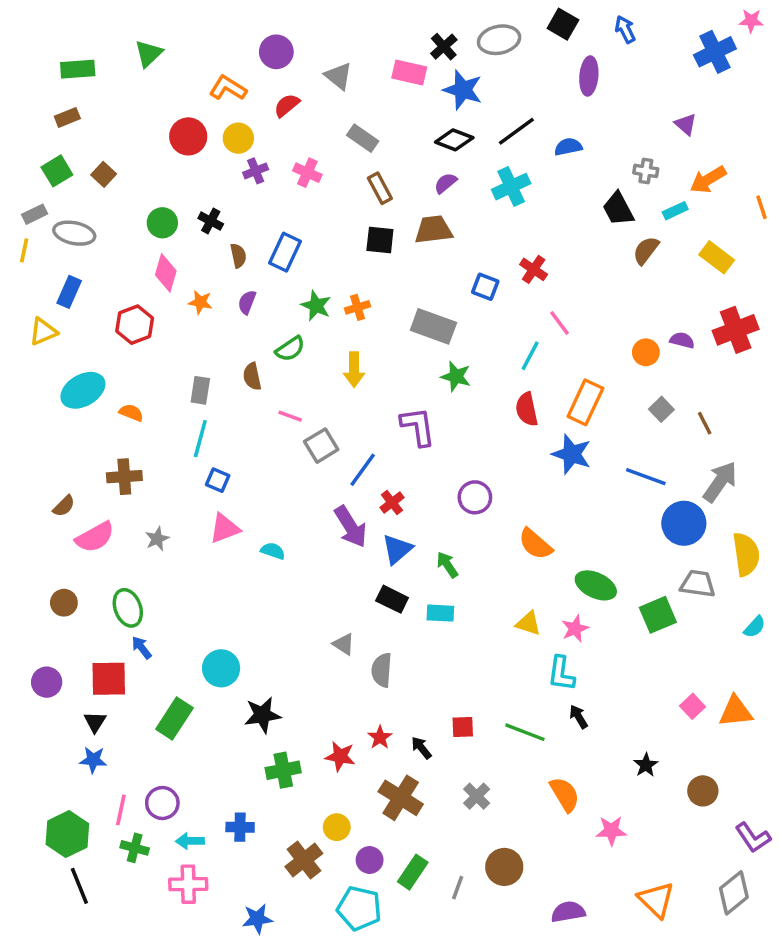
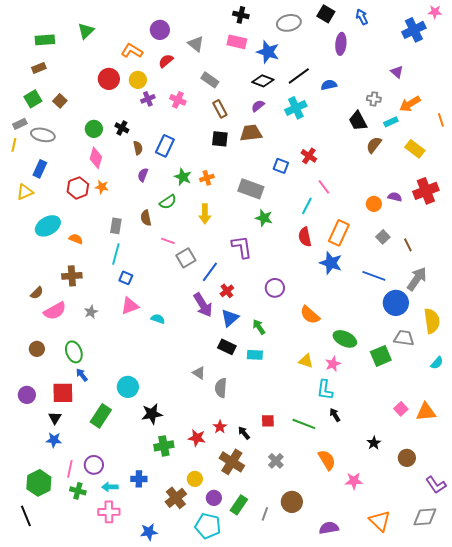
black cross: (444, 47) -> (241, 15), moved, turned -35
orange star: (200, 302) -> (102, 187), moved
black line: (79, 886) -> (26, 516), moved
gray diamond: (734, 893) -> (425, 517), turned 35

